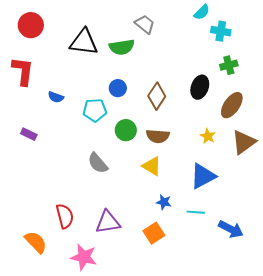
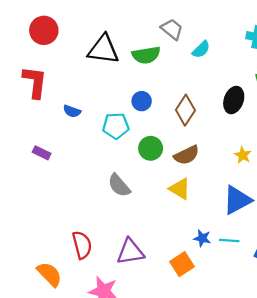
cyan semicircle: (202, 12) -> (201, 49), moved
brown semicircle: (158, 136) -> (187, 155), turned -30
blue star: (164, 202) -> (202, 238), moved

